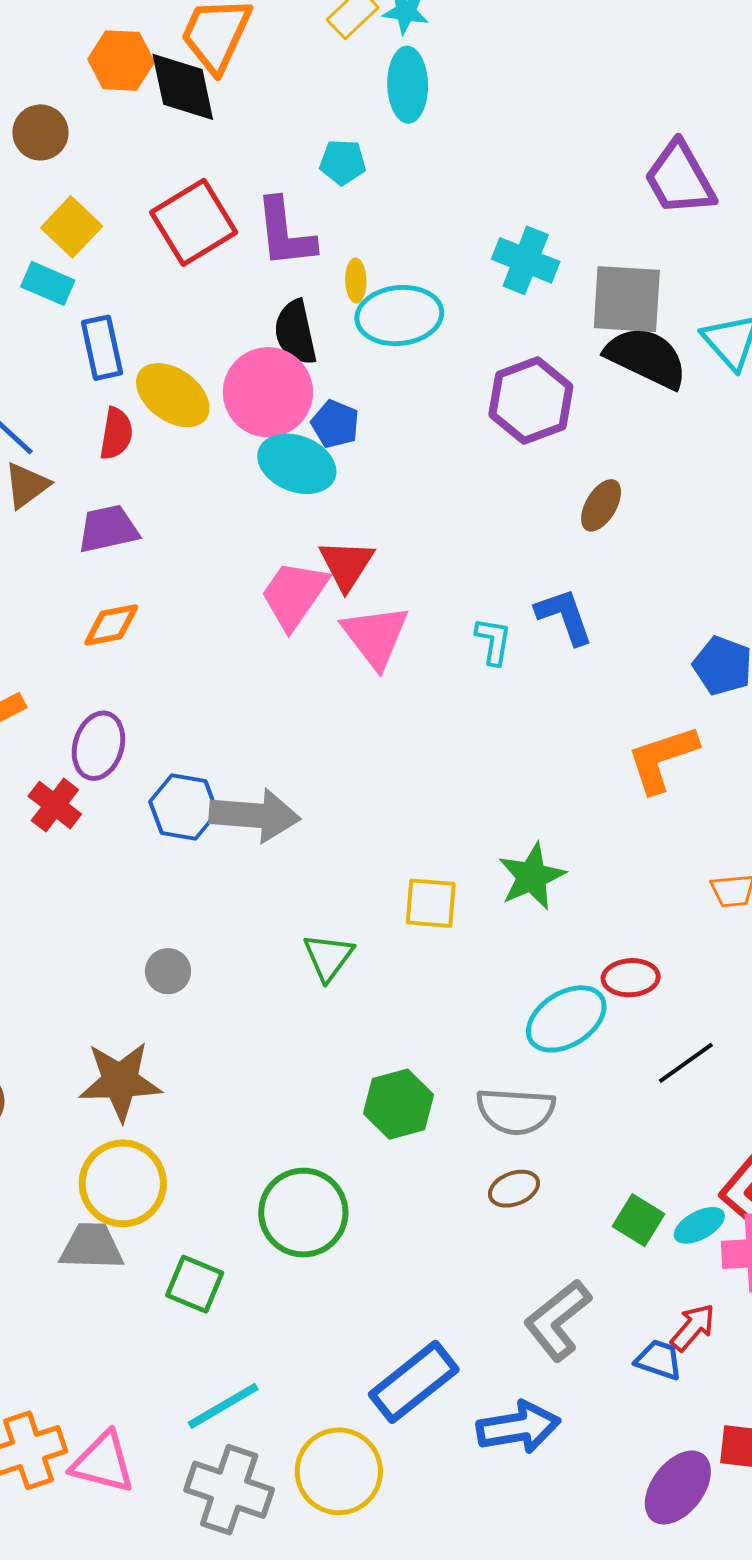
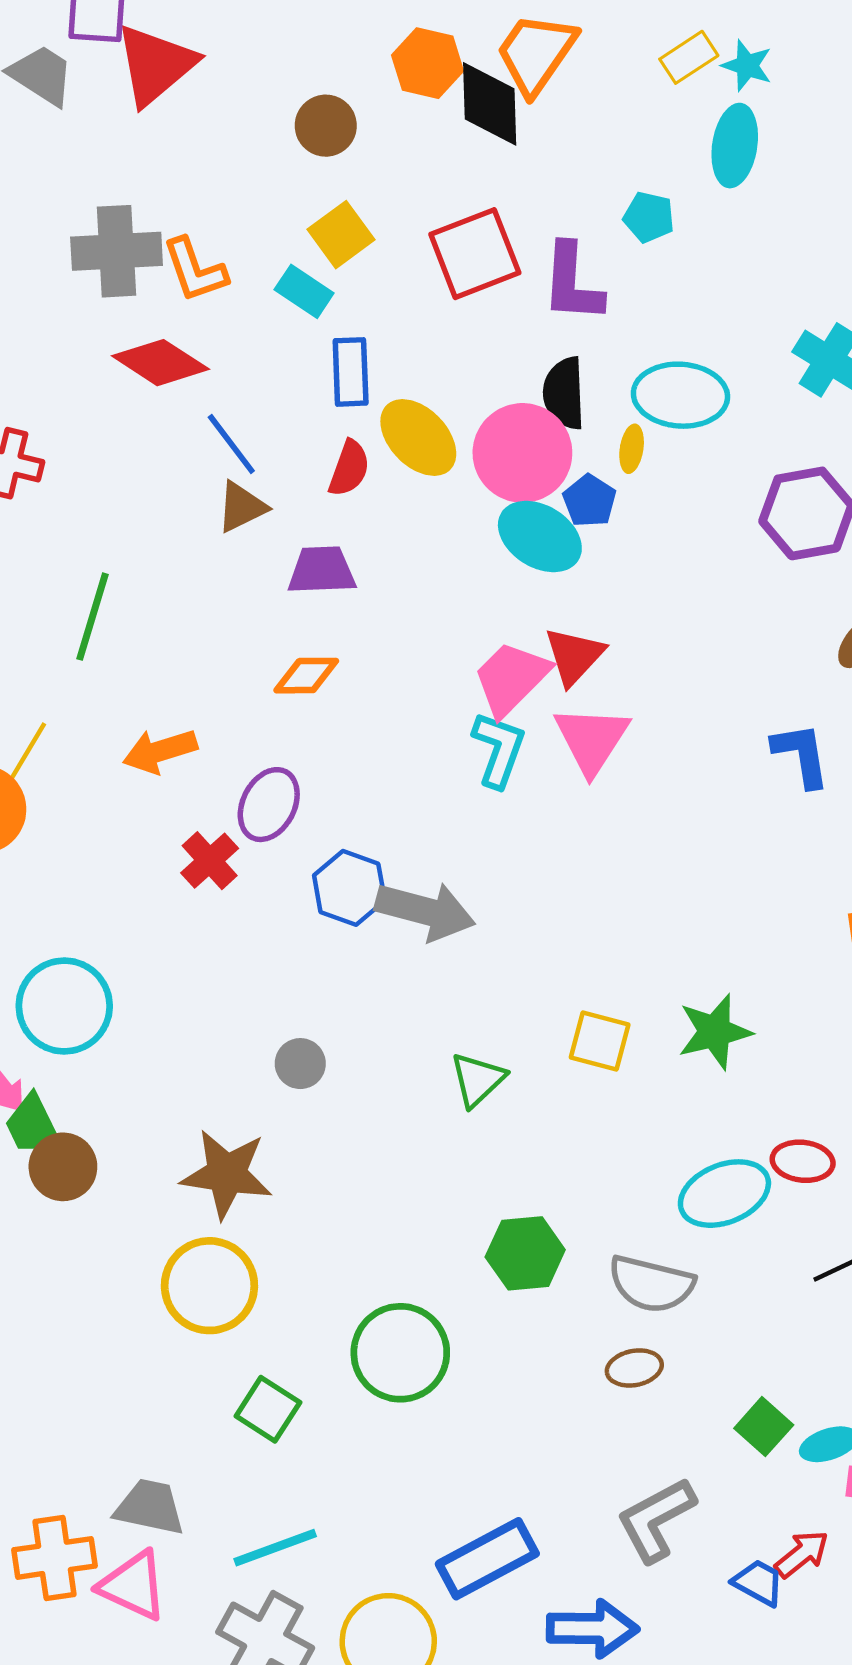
yellow ellipse: (356, 280) -> (632, 449), moved
cyan L-shape: (493, 641) -> (499, 749), moved, size x1.4
gray trapezoid: (92, 1247) -> (150, 1507), moved

